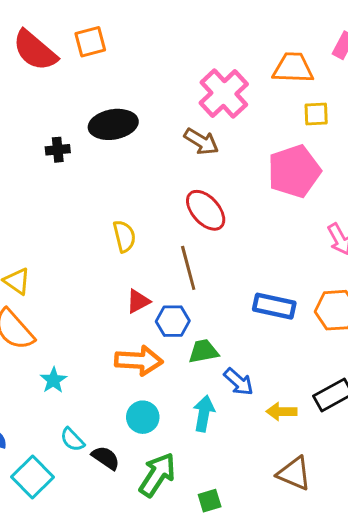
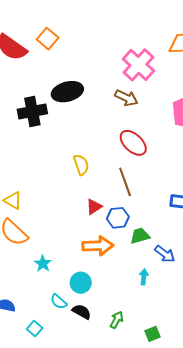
orange square: (90, 42) -> (48, 39), turned -30
black cross: (58, 150) -> (32, 112), size x1.8
cyan arrow: (204, 414) -> (144, 277), size x0.7
cyan circle: (143, 417) -> (81, 283), moved
green arrow: (157, 475) -> (117, 320), size x0.6
cyan square: (33, 477) -> (35, 329), size x0.6

